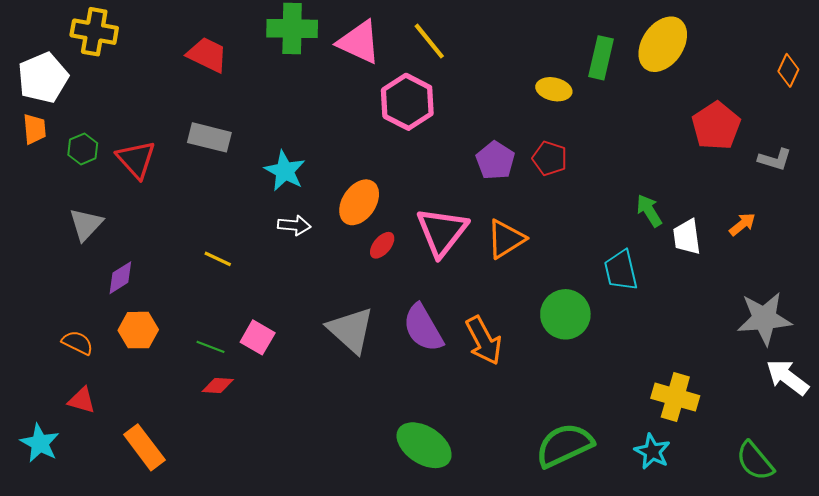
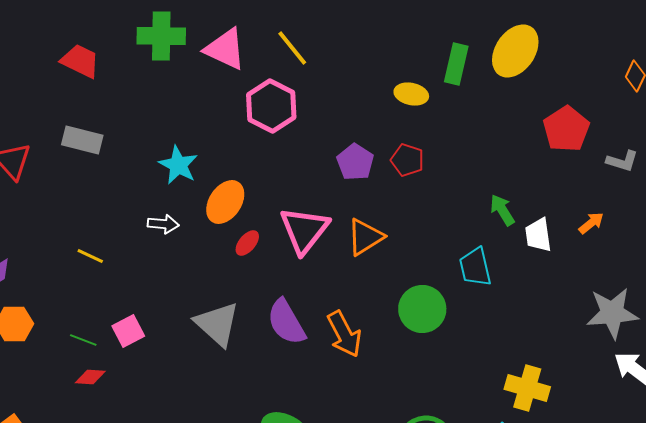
cyan star: (285, 171) -> (178, 165), moved
pink square: (258, 337) -> (128, 331), turned 32

